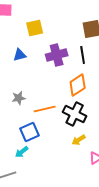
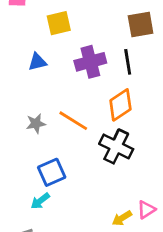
orange line: (45, 109) -> (73, 121), moved, turned 45
yellow arrow: (79, 140) -> (122, 218), moved

